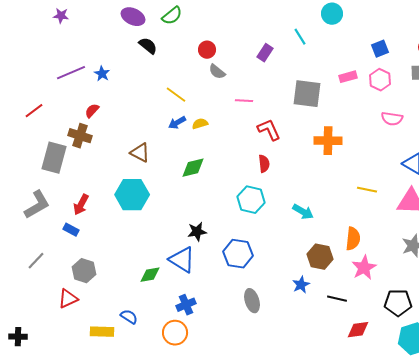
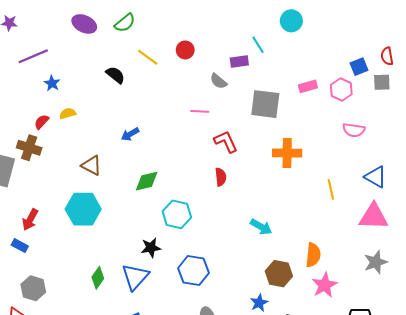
black semicircle: (148, 46) -> (115, 75), moved
blue square: (380, 49) -> (359, 67), moved
red circle: (207, 50) -> (185, 50), moved
purple rectangle: (265, 53) -> (239, 61), moved, turned 48
gray semicircle: (217, 72) -> (218, 81), moved
purple line: (71, 73) -> (33, 56), moved
yellow line: (176, 95) -> (148, 57), moved
yellow semicircle: (200, 124) -> (68, 113), moved
yellow line: (367, 190) -> (331, 189), moved, turned 66
cyan hexagon: (251, 200) -> (177, 214), moved
blue triangle: (182, 260) -> (135, 277), turned 40
green diamond: (150, 275) -> (98, 278), moved, turned -45

